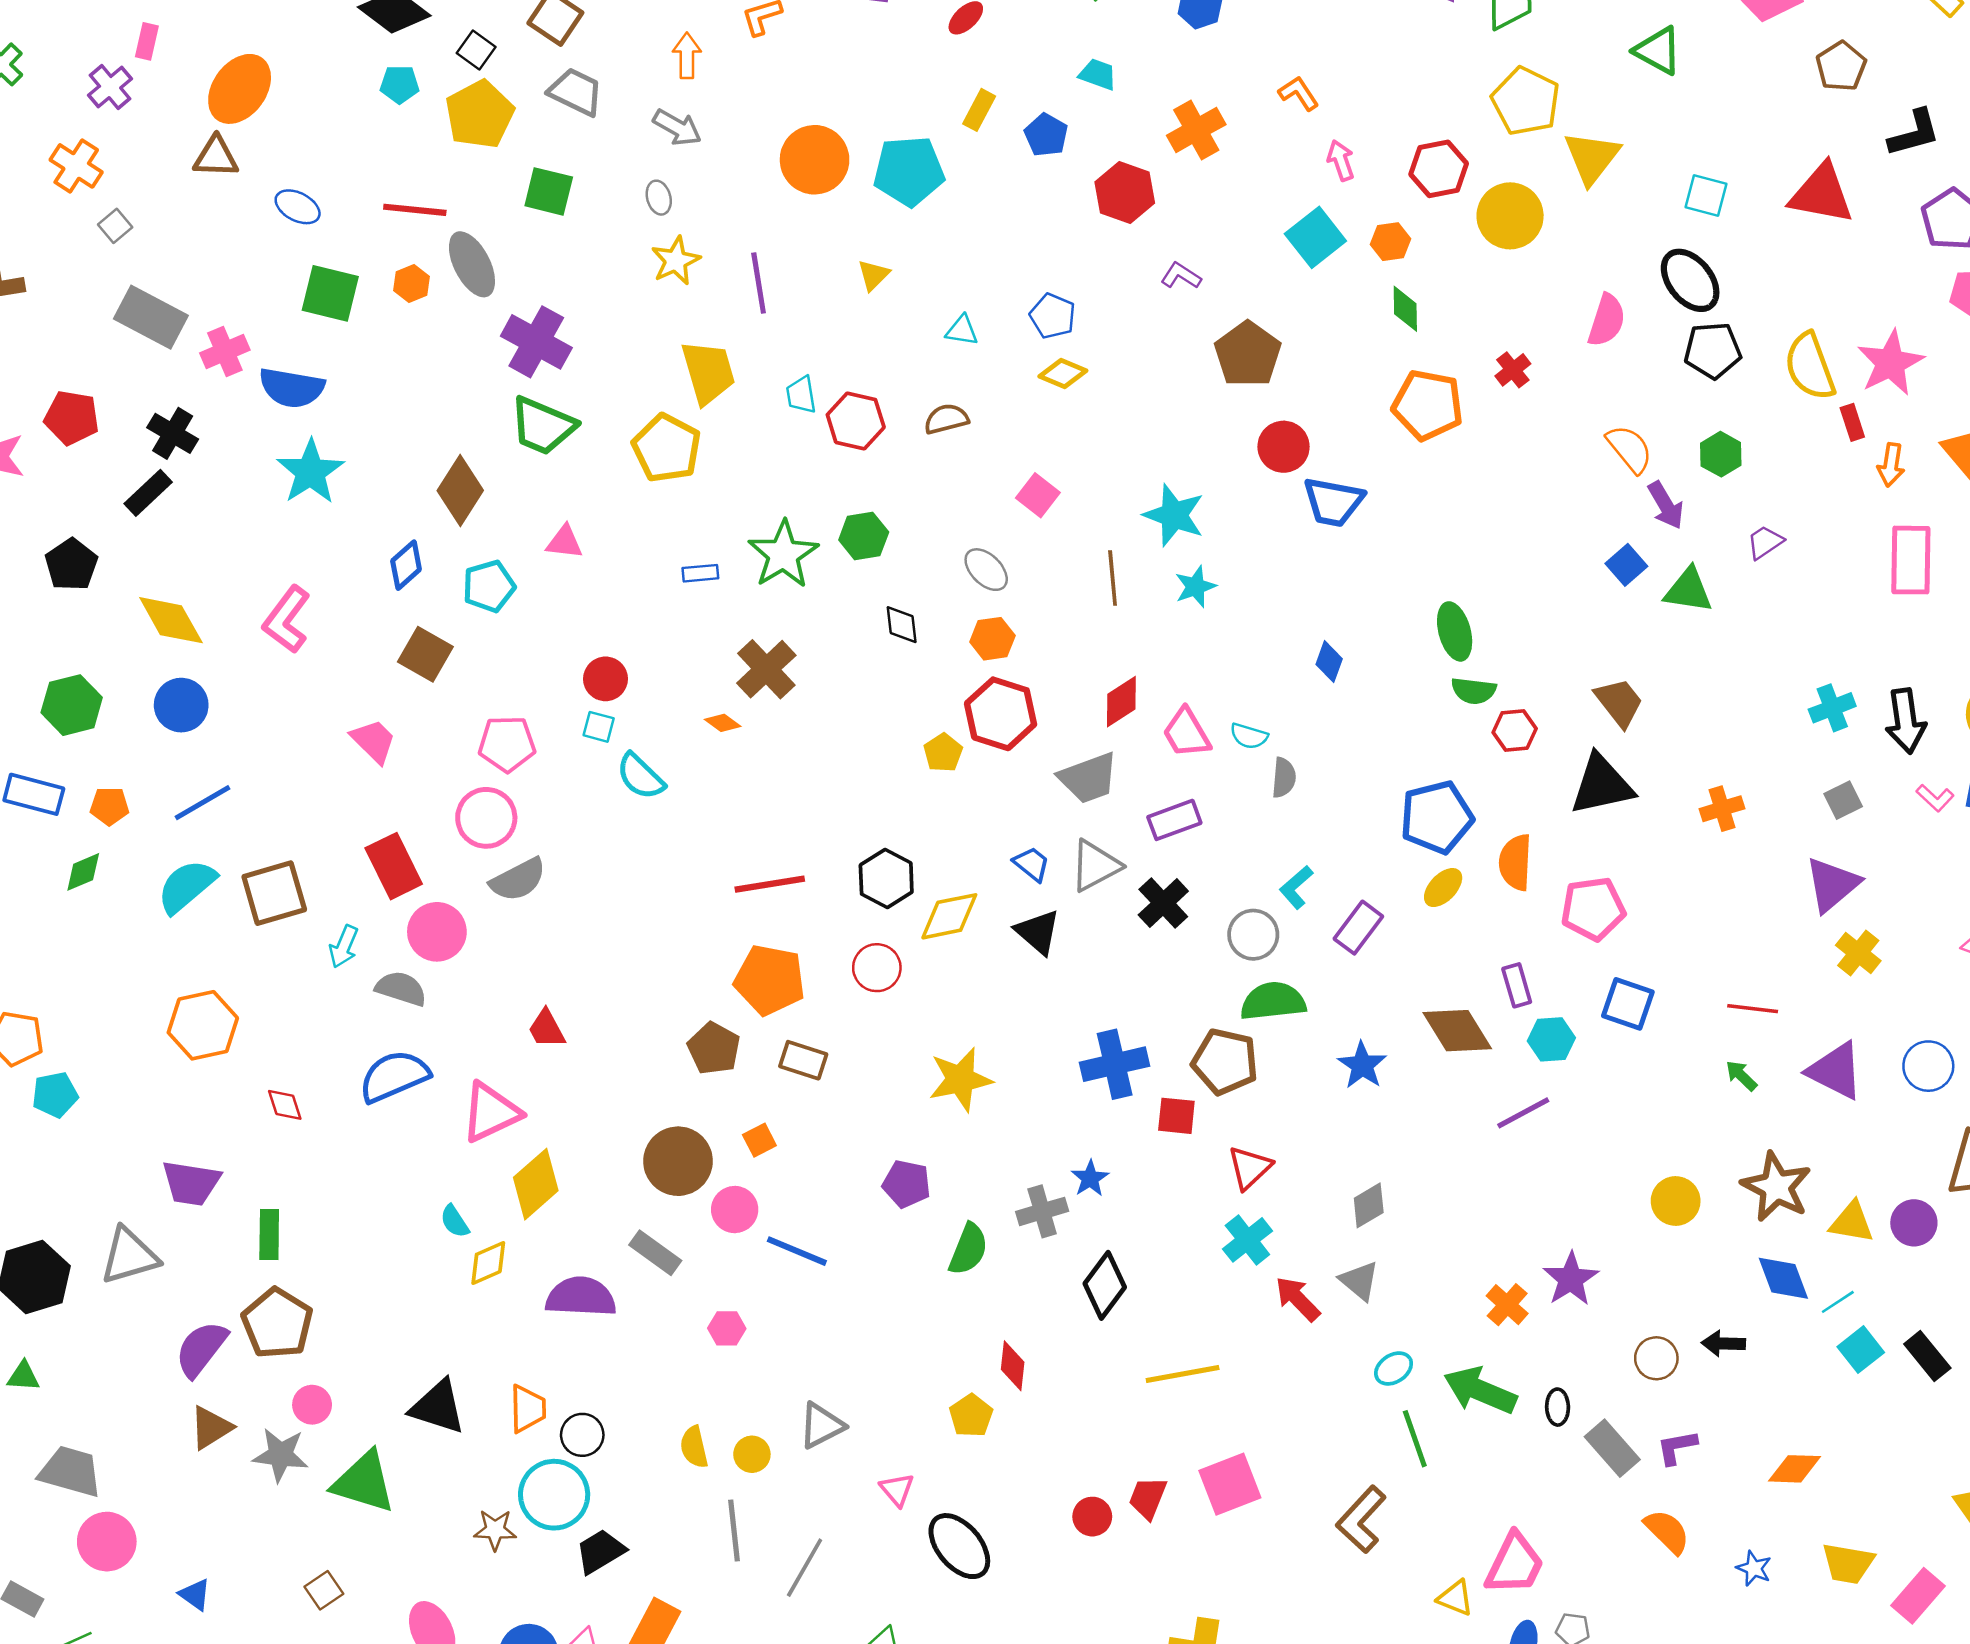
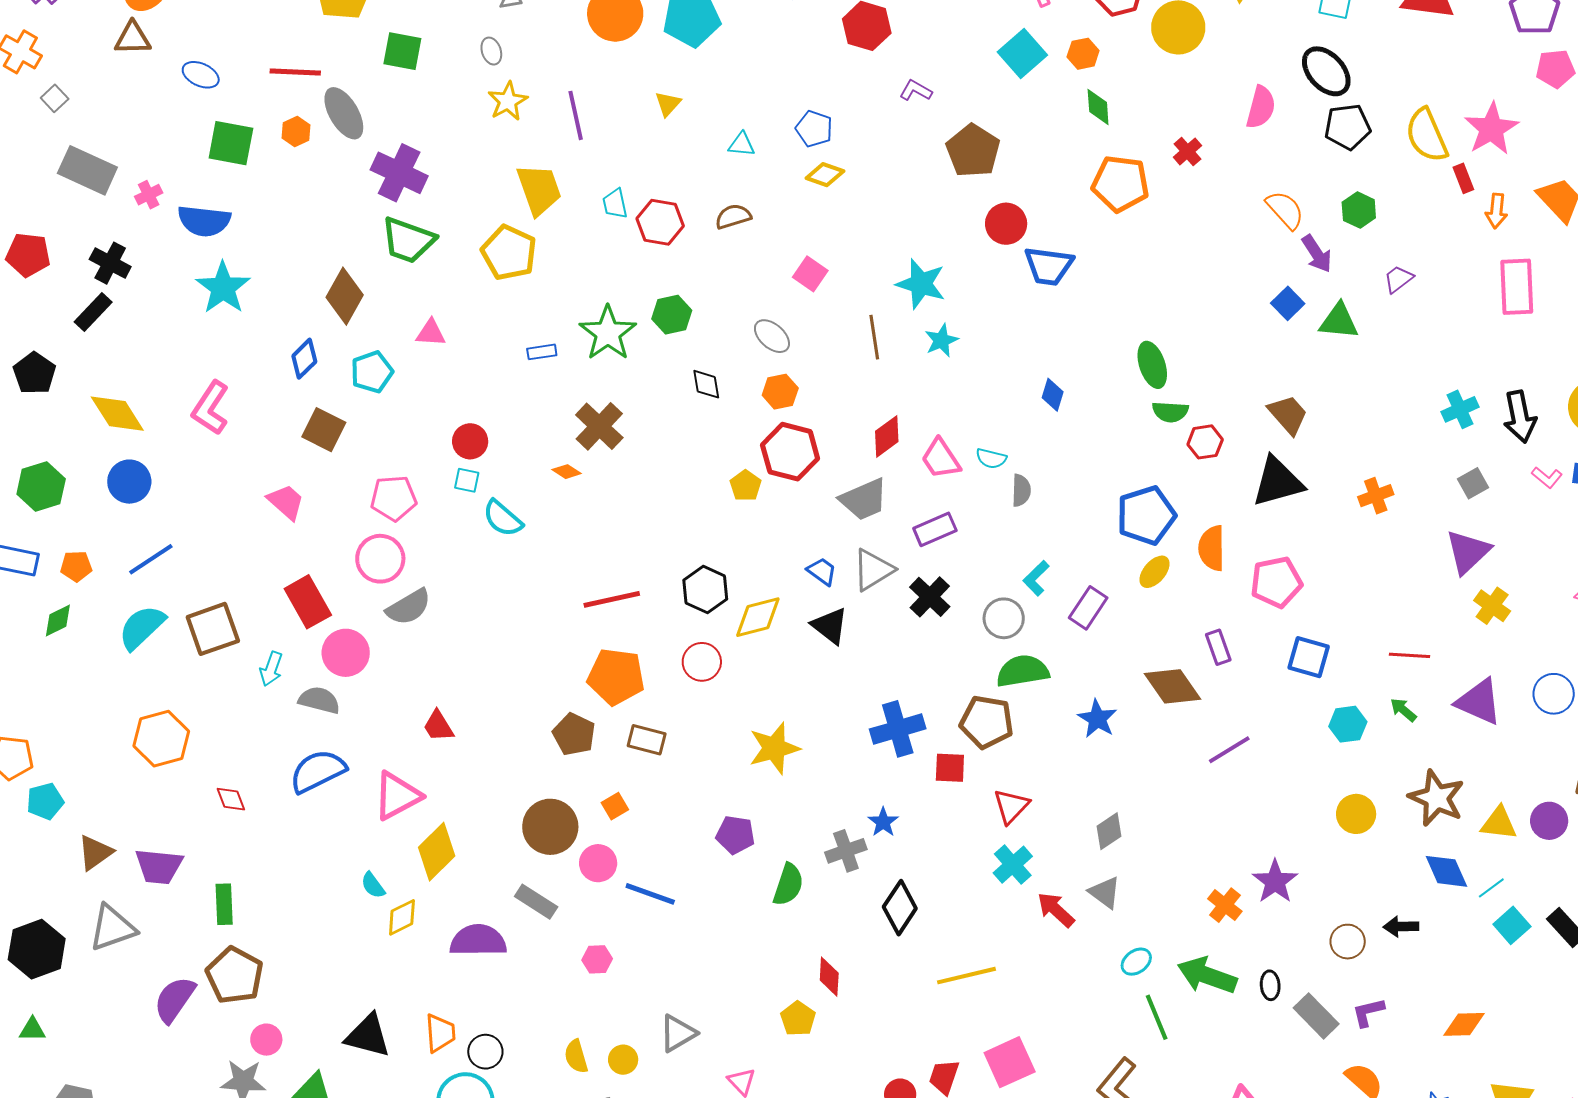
pink cross: (225, 351) -> (149, 195), size x0.7
cyan hexagon: (1551, 1039) -> (1348, 724), moved
brown triangle: (211, 1428) -> (95, 853), moved

